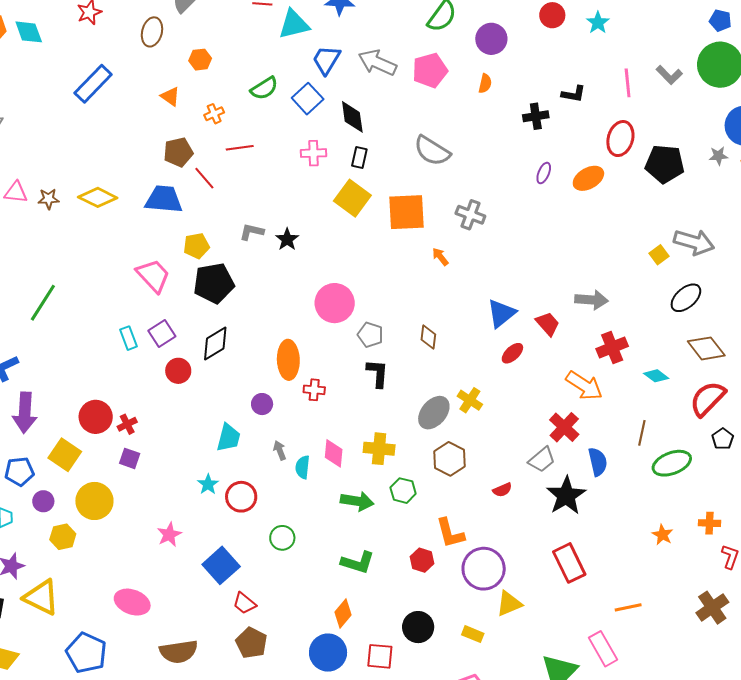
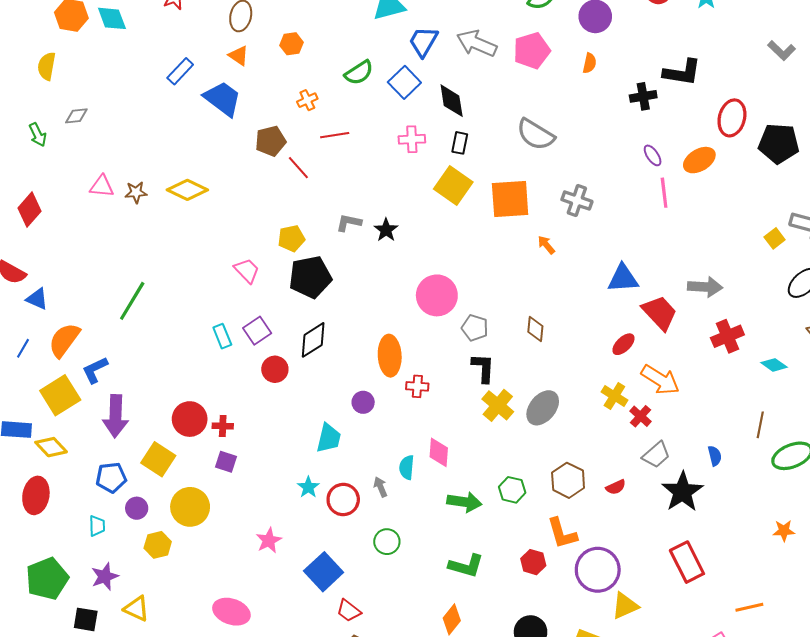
pink line: (628, 83) -> (664, 193), moved
blue rectangle: (93, 84) -> (180, 71), size x0.7
black L-shape: (574, 94) -> (682, 72), size x1.5
orange triangle: (170, 96) -> (239, 56), moved
purple ellipse: (544, 173) -> (653, 155), turned -55
blue trapezoid: (164, 199) -> (223, 99), moved, turned 33
pink trapezoid: (153, 276) -> (247, 270), size x0.7
blue triangle: (501, 313) -> (623, 278), moved, turned 36
red trapezoid: (548, 324) -> (660, 313), size x1.4
orange arrow: (584, 386) -> (660, 380), moved
yellow cross: (470, 400) -> (614, 396), moved
red cross: (127, 424) -> (223, 426), turned 30
red cross: (564, 427) -> (641, 416), moved, size x0.7
yellow cross: (379, 449) -> (498, 405), moved, turned 36
gray arrow: (280, 450) -> (380, 487), moved
brown hexagon: (450, 459) -> (568, 480), moved
blue semicircle: (598, 462) -> (715, 456), size x0.7
orange star: (663, 535) -> (784, 531), turned -30
yellow triangle: (41, 597) -> (136, 609), size x0.7

